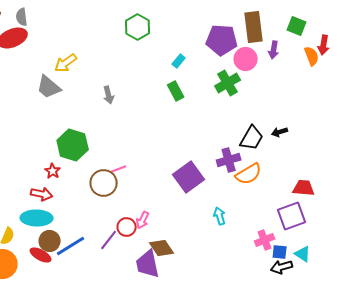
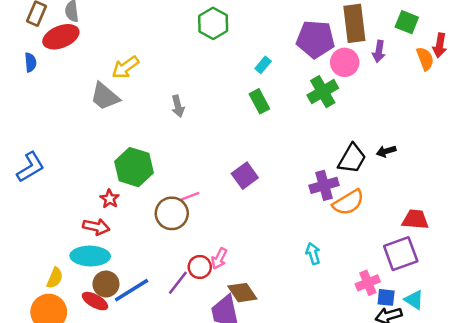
purple square: (189, 177) -> (245, 176), moved, size x0.7

